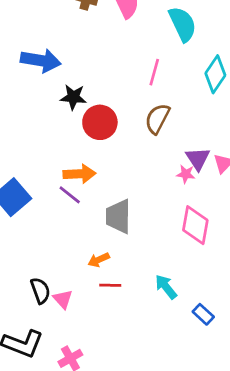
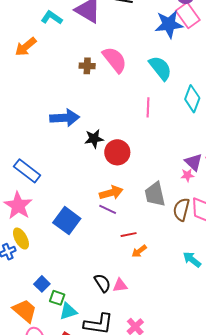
brown semicircle: (157, 119) -> (181, 209), moved
gray trapezoid: (118, 216) -> (155, 194), moved
red line: (110, 285) -> (129, 235), moved
pink triangle: (63, 299) -> (120, 285), turned -42

